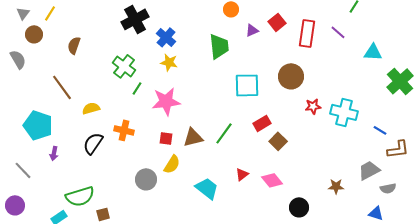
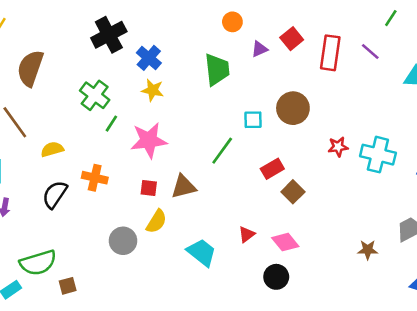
brown semicircle: (74, 45) -> (30, 68), size x1.6
brown circle: (291, 76) -> (293, 108), moved
cyan square: (247, 85) -> (253, 120), size x0.6
green line: (224, 133) -> (222, 151), moved
black circle: (299, 207) -> (276, 277), moved

